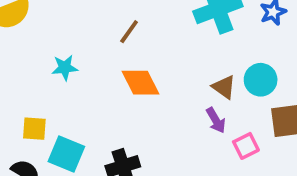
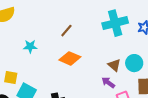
orange diamond: (140, 83) -> (70, 58), turned -45
purple arrow: (216, 120) -> (108, 82), turned 152

